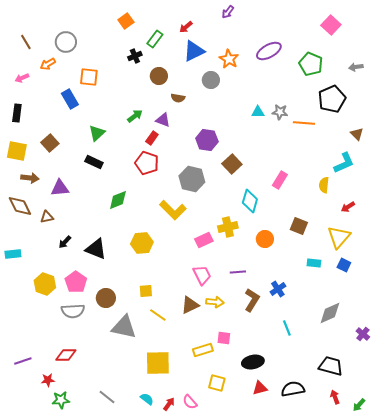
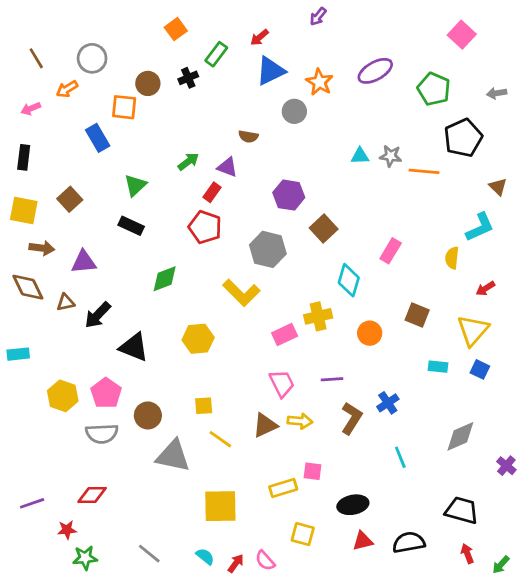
brown circle: (159, 76) -> (148, 83), moved
black arrow: (65, 242) -> (98, 315), moved, size x1.5

